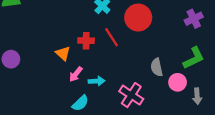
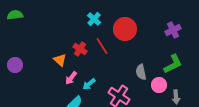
red cross: (86, 41) -> (80, 49), turned 32
cyan arrow: (97, 81) -> (89, 84), turned 144

